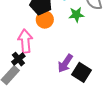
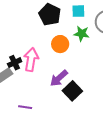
orange circle: (45, 20) -> (60, 44), moved
pink arrow: (25, 41) -> (31, 60), moved

